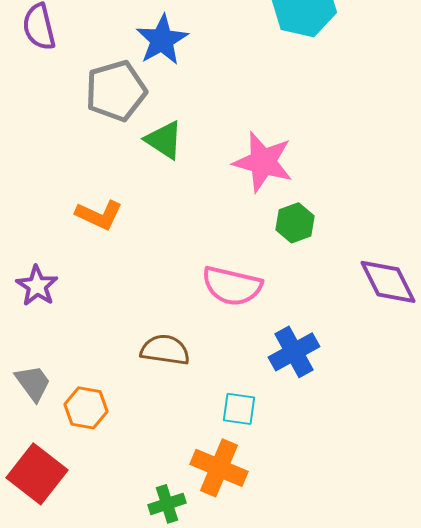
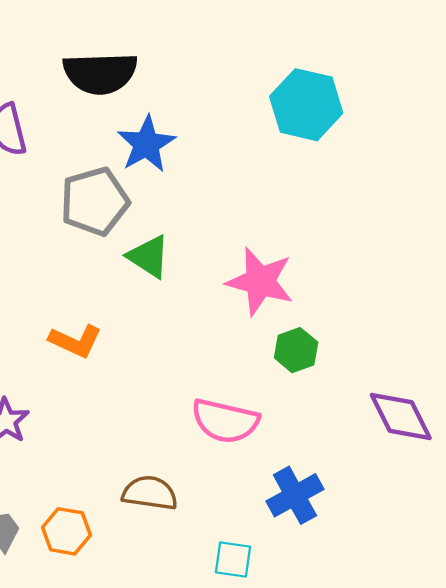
orange hexagon: (86, 408) -> (66, 531), moved

